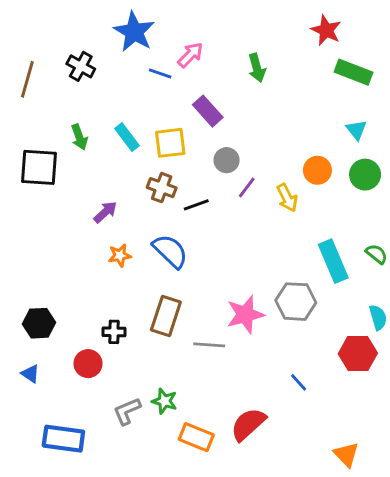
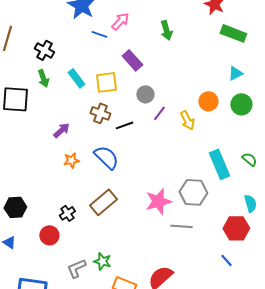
black cross: (81, 66) -> (44, 50), moved
cyan triangle: (356, 130) -> (235, 73), turned 42
brown rectangle: (166, 316) -> (103, 202), turned 32
black cross: (114, 332) -> (67, 213), turned -35
gray line: (209, 345) -> (181, 226), moved
blue line: (299, 382) -> (226, 260), moved

